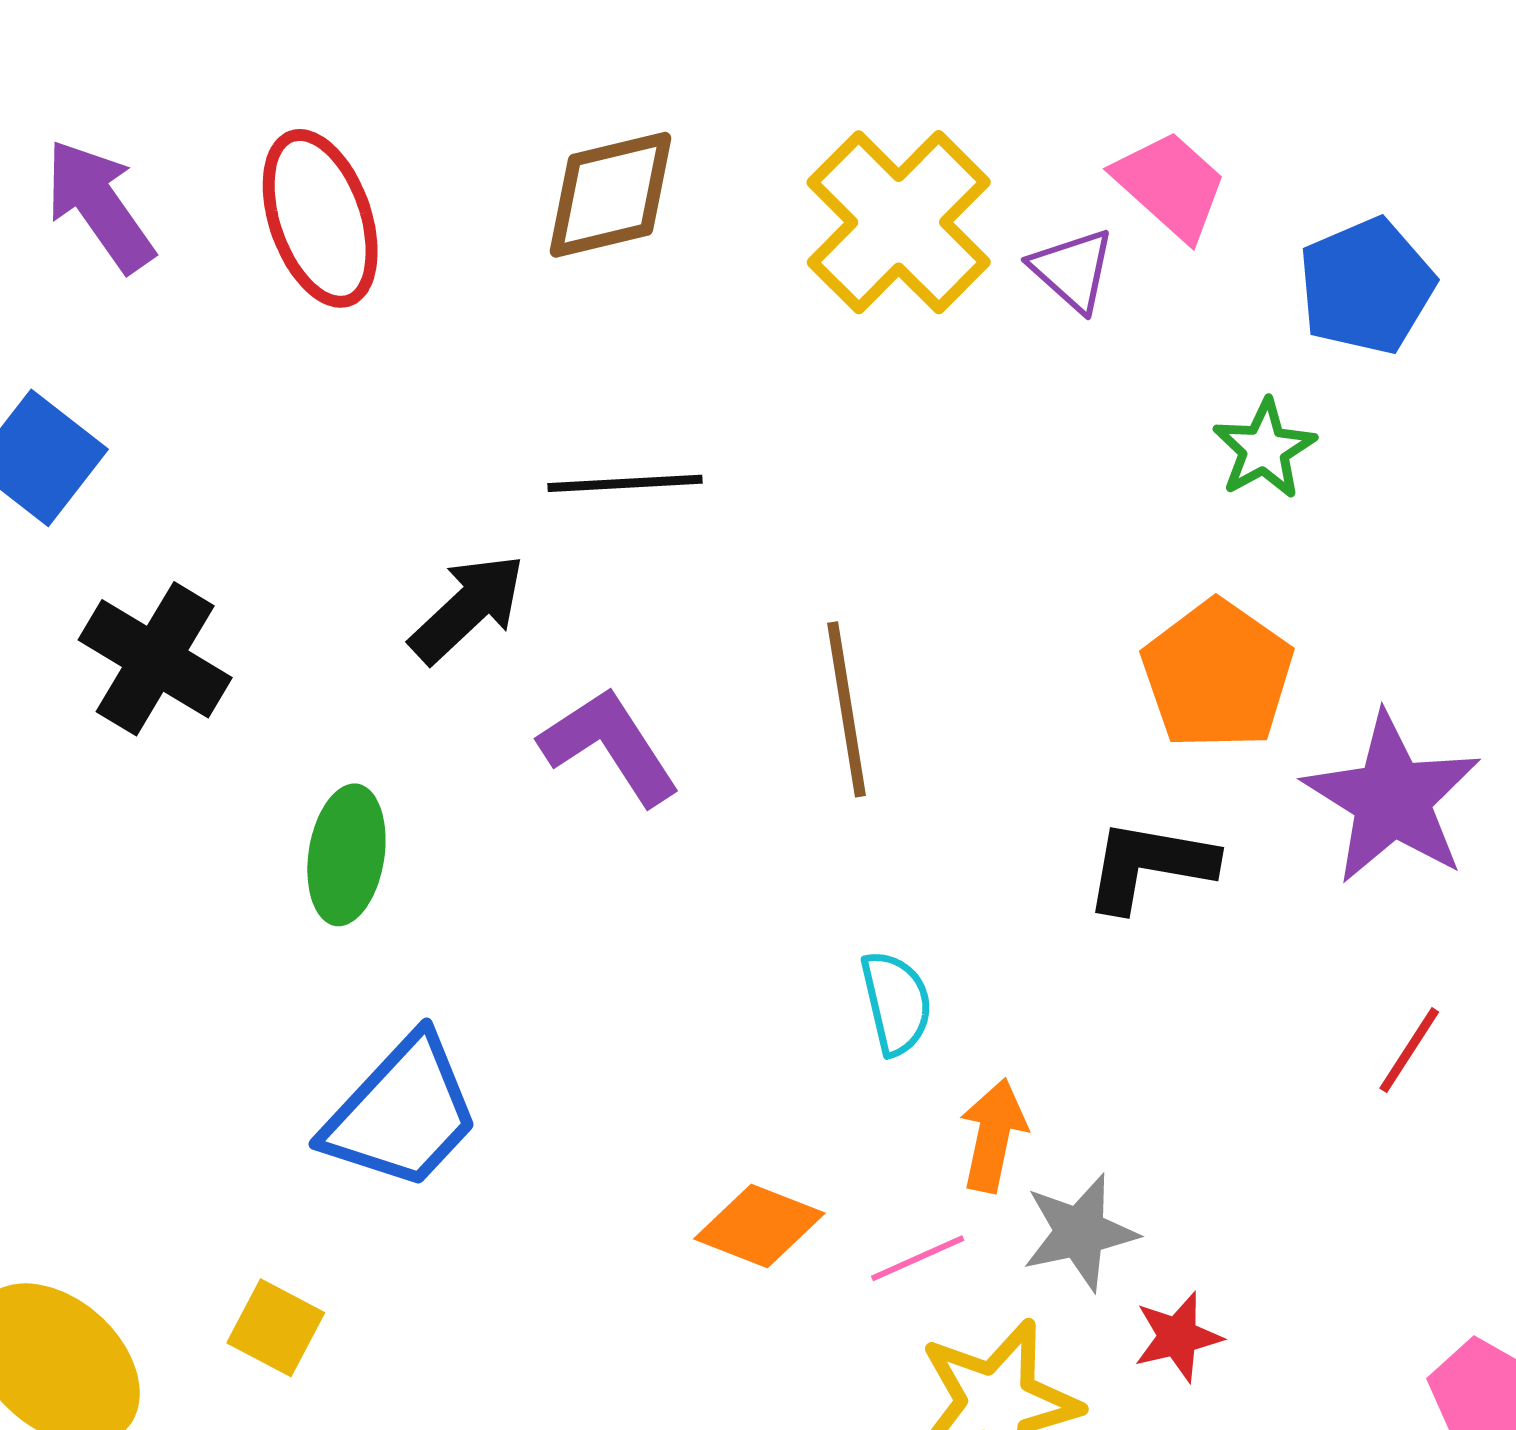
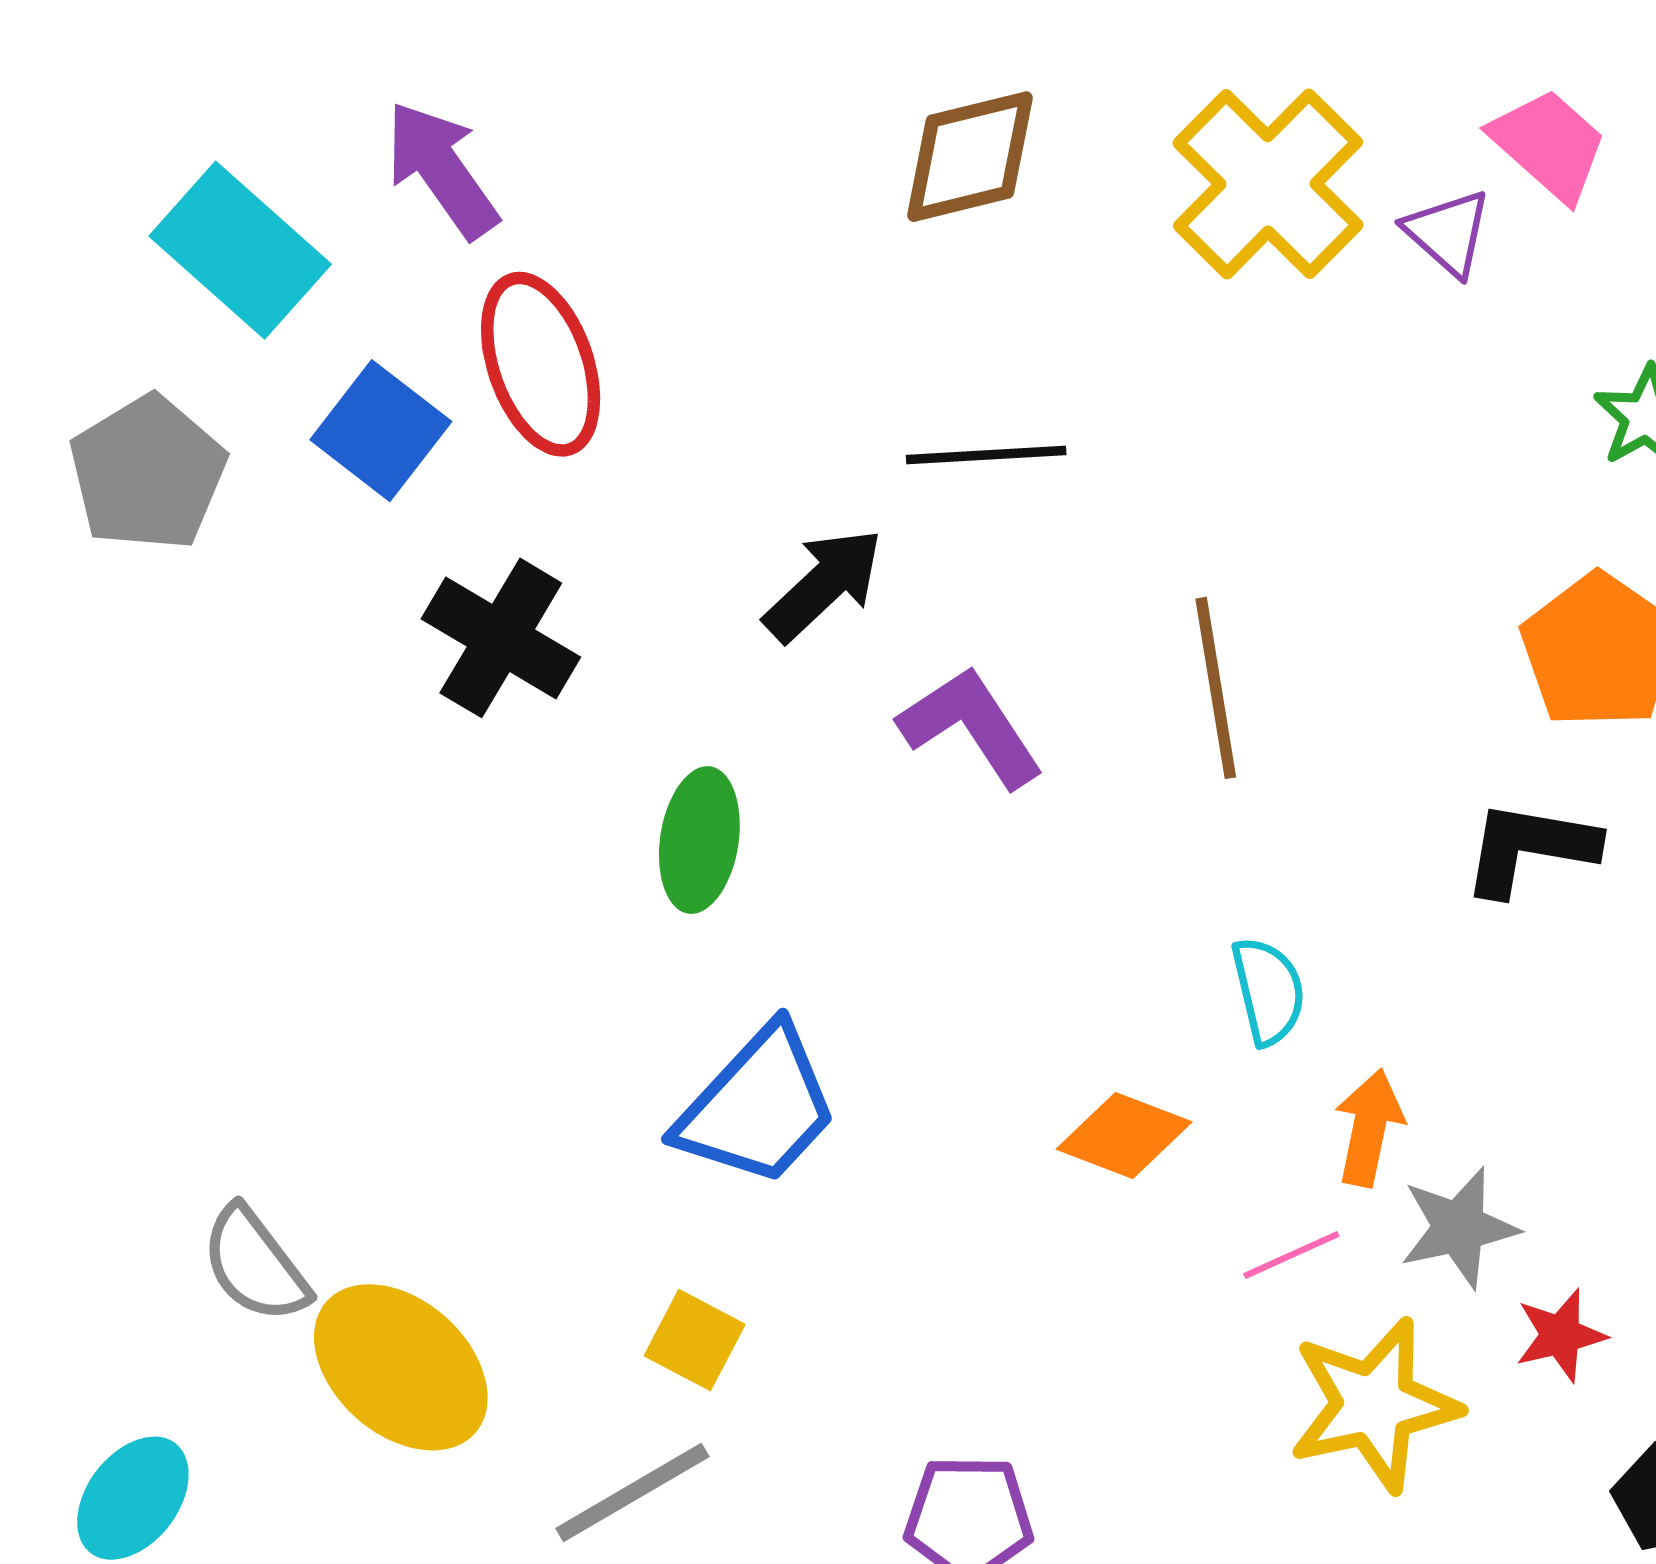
red ellipse: (320, 218) -> (541, 364), moved
orange diamond: (759, 1226) -> (1124, 1135), moved
yellow square: (276, 1328) -> (695, 1340), moved

